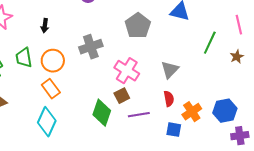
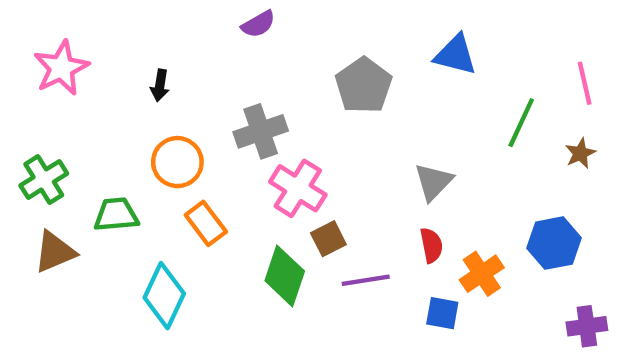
green trapezoid: (24, 58) -> (116, 215), moved, turned 95
pink cross: (127, 71) -> (298, 188), moved
orange rectangle: (51, 89) -> (206, 223), moved
blue hexagon: (225, 111) -> (554, 243), moved

